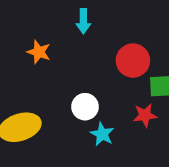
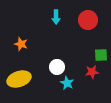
orange star: (39, 52) -> (21, 44), moved
red circle: (133, 61) -> (88, 20), moved

